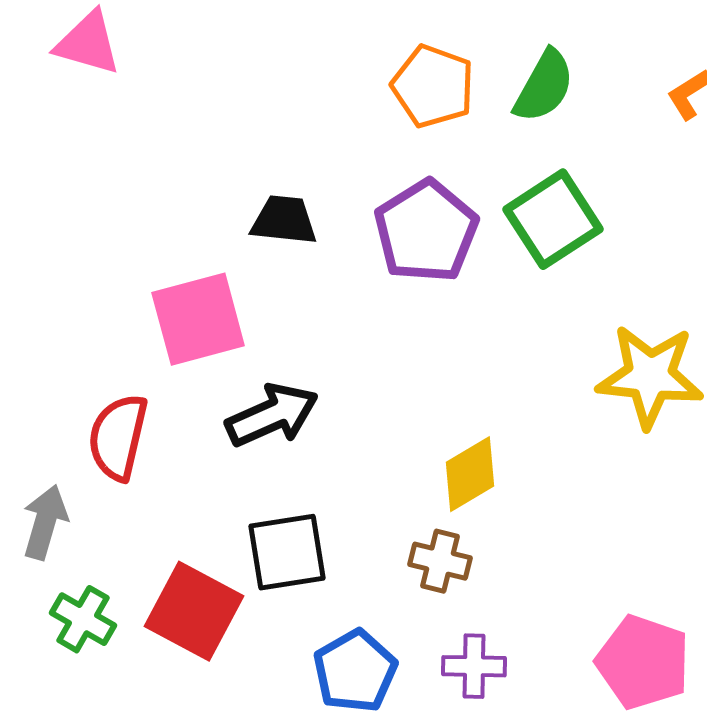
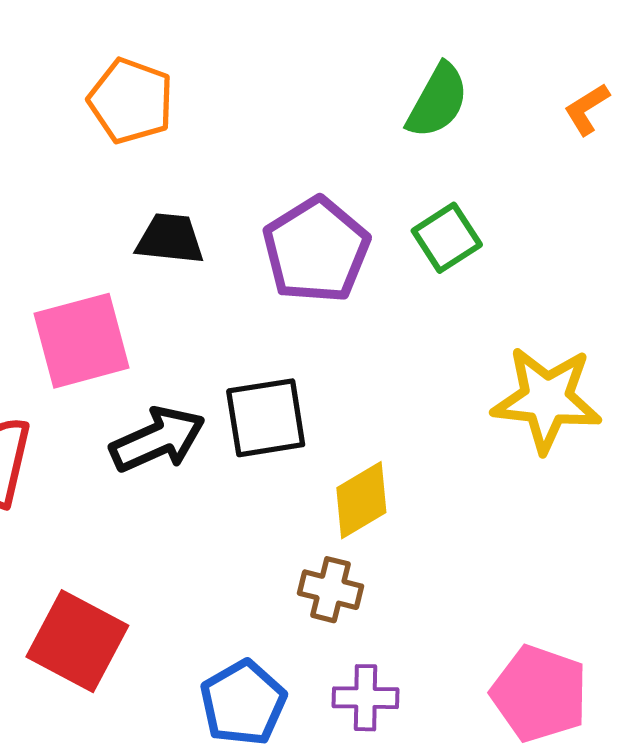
orange pentagon: (433, 86) -> (131, 101), moved
green square: (553, 219) -> (447, 238), size x0.7
black square: (287, 552) -> (266, 418), moved

